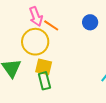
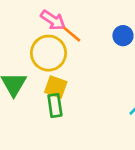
pink arrow: (36, 16) -> (53, 20), turned -42

